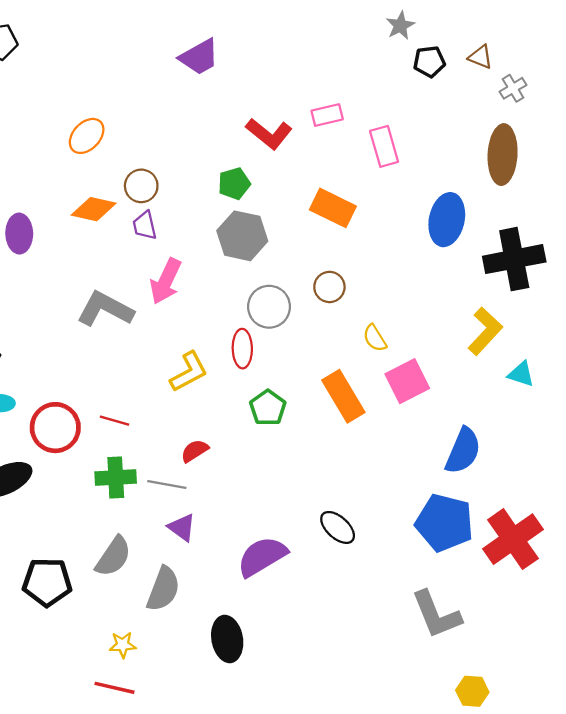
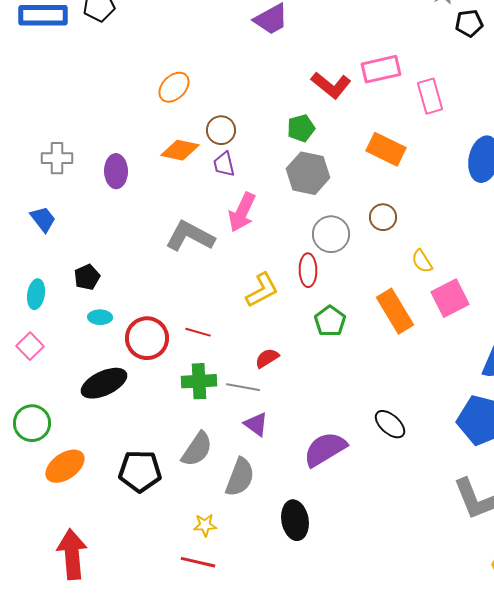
pink rectangle: (327, 115) -> (381, 69), size x1.4

